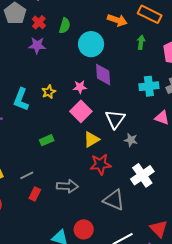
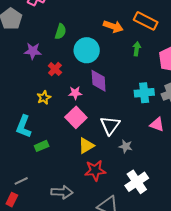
red cross: (39, 22) -> (55, 69), moved
cyan L-shape: (21, 99) -> (24, 127), moved
red rectangle: (35, 194) -> (12, 200), moved

